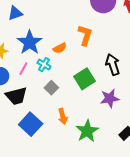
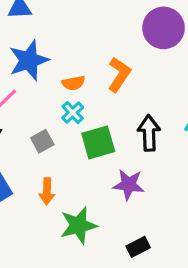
cyan cross: (44, 65) -> (73, 113), moved

